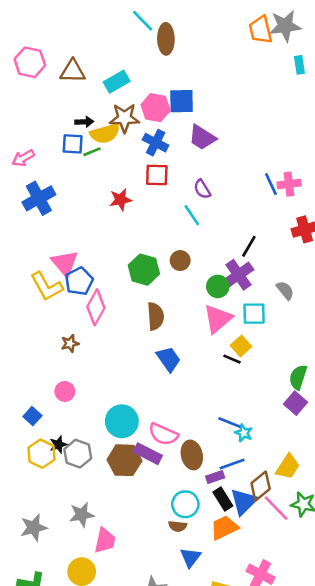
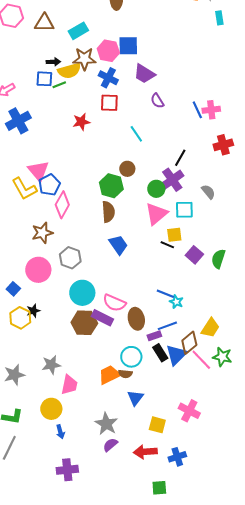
purple semicircle: (202, 189) -> (157, 101), moved
green hexagon: (144, 270) -> (111, 186), moved
brown star: (70, 343) -> (42, 233), size x1.5
yellow square: (241, 346) -> (174, 235), turned 35
pink circle: (65, 391) -> (38, 270), size x1.6
purple square: (296, 403) -> (194, 255), moved
gray hexagon: (78, 454) -> (70, 258), moved
orange trapezoid: (224, 528) -> (109, 375), moved

